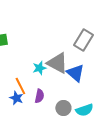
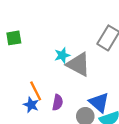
cyan star: (39, 68) -> (62, 55), moved
blue triangle: (75, 73) -> (99, 102), moved

